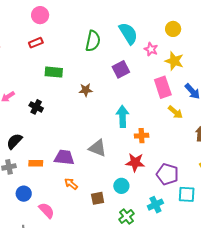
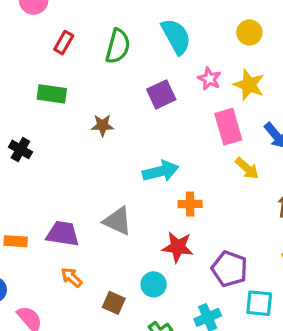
red rectangle: (36, 43) -> (64, 43), moved, turned -40
pink star: (151, 49) -> (209, 79), moved
cyan arrow: (123, 116) -> (161, 171), turned 75
brown square: (98, 198) -> (114, 303), turned 32

